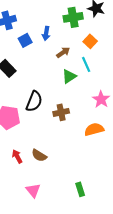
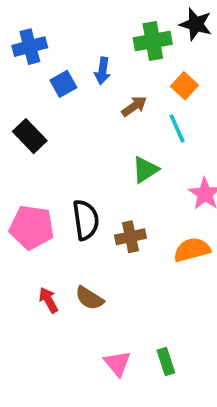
green triangle: (69, 76) -> (145, 170), moved
black semicircle: (34, 101) -> (86, 220), moved, turned -30
brown cross: (61, 112) -> (130, 237), moved
pink triangle: (33, 190) -> (117, 363), moved

